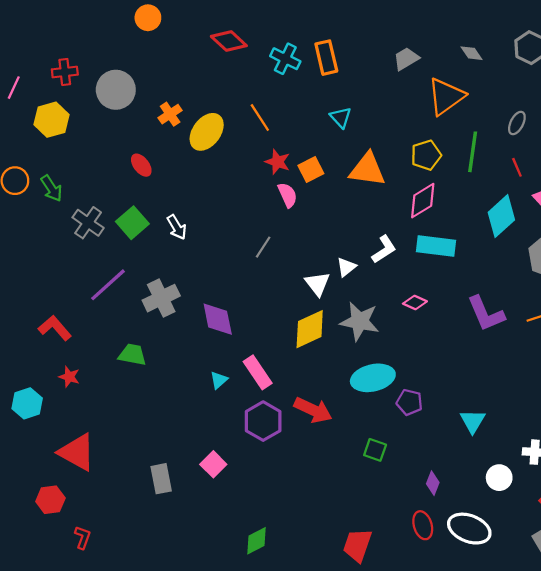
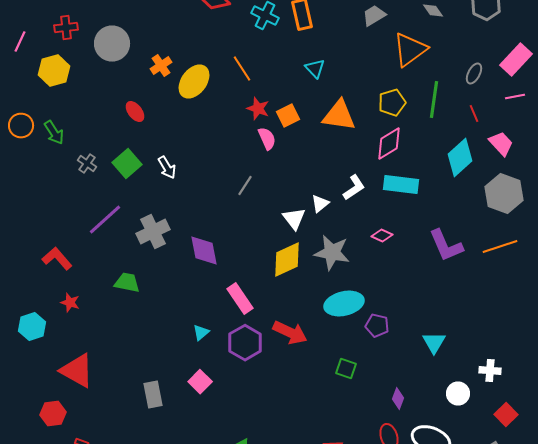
gray cross: (88, 223) -> (87, 164), size x0.7
cyan triangle: (219, 380) -> (201, 332), moved

